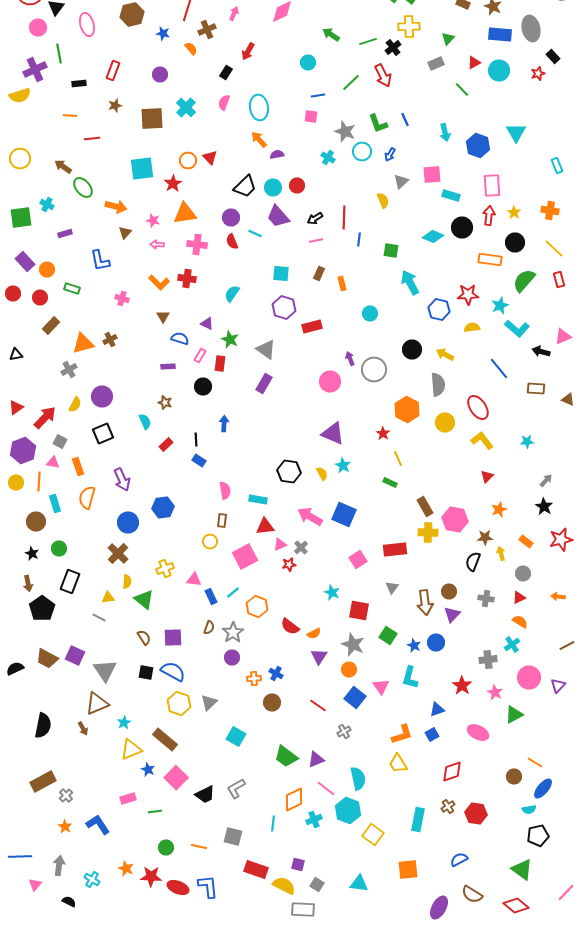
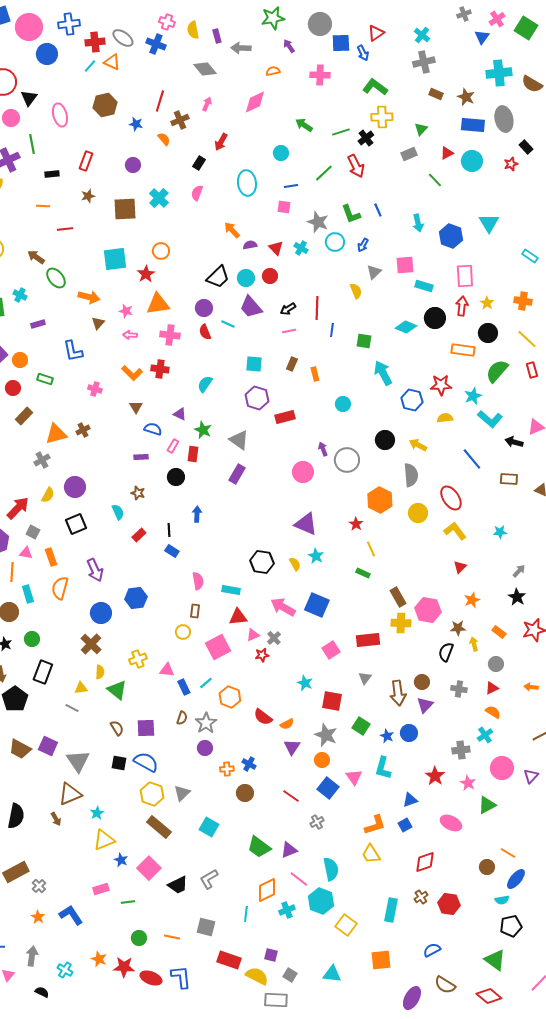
cyan ellipse: (259, 108) -> (247, 183), moved
red triangle: (210, 158) -> (276, 248), moved
cyan rectangle: (557, 166) -> (530, 256), turned -35
brown rectangle: (165, 740) -> (159, 827), moved

